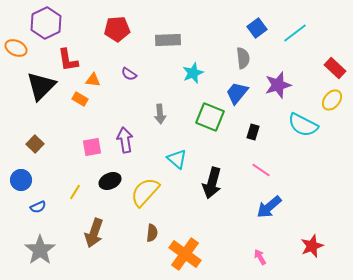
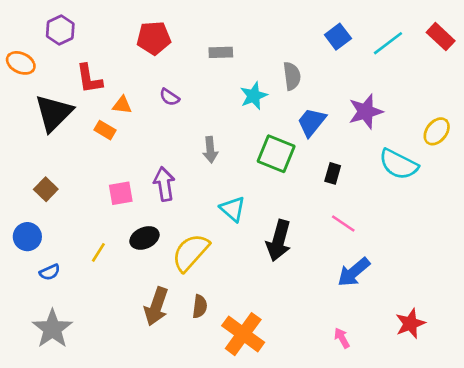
purple hexagon: (46, 23) -> (60, 30), size x0.7
gray rectangle: (168, 40) -> (221, 52), size x0.7
gray semicircle: (243, 58) -> (292, 76), moved
red rectangle: (335, 68) -> (441, 37), moved
brown arrow: (94, 233) -> (156, 306), moved

